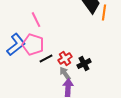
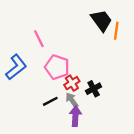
pink pentagon: (33, 45) -> (57, 67), moved
black line: (46, 59) -> (50, 101), moved

